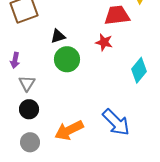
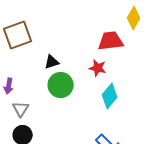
cyan diamond: (139, 70) -> (110, 96), moved

